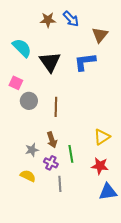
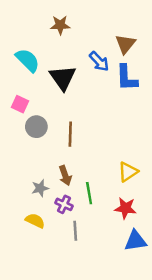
blue arrow: (71, 19) -> (99, 61), moved
blue L-shape: (85, 62) -> (127, 78), moved, turned -85

